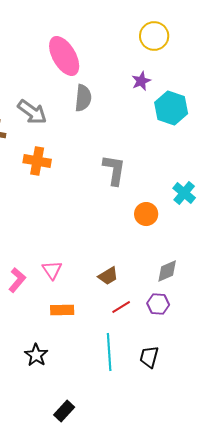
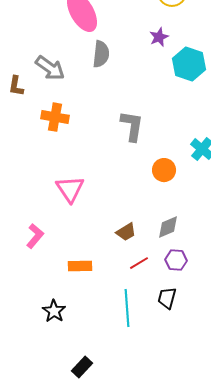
pink triangle: (52, 270) -> (70, 189), moved, size x1.4
gray diamond: (167, 271) -> (168, 227), moved
black trapezoid: (149, 357) -> (167, 298), moved

